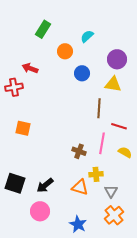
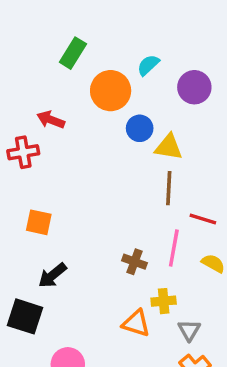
orange circle: (65, 51) -> (111, 91), size x1.5
purple circle: (117, 59) -> (194, 87), moved
yellow triangle: (113, 84) -> (169, 147), moved
black arrow: (45, 185) -> (52, 275), moved

